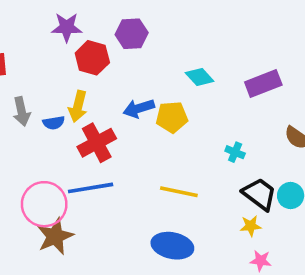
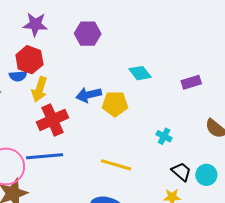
red hexagon: (92, 58) -> (29, 60), moved
purple rectangle: (263, 83) -> (191, 82), size x0.7
blue semicircle: (54, 123) -> (18, 76), moved
black trapezoid: (259, 194) -> (181, 172), size x0.7

